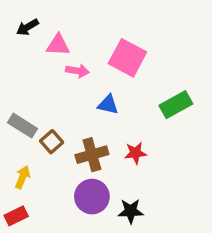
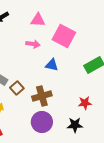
pink triangle: (58, 45) -> (38, 20), moved
red star: (135, 153) -> (85, 103), moved
black star: (131, 211) -> (75, 125), moved

